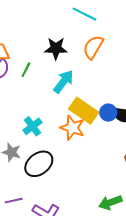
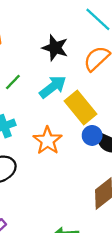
green line: (26, 70) -> (13, 82), moved
yellow rectangle: (84, 111) -> (80, 107), moved

